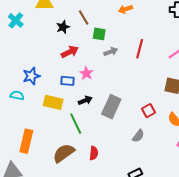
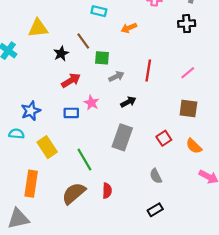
black arrow: (85, 100) -> (128, 102), moved
yellow rectangle: (53, 102) -> (47, 147), moved, turned 48
gray semicircle: (138, 136) -> (156, 176), moved, turned 120

